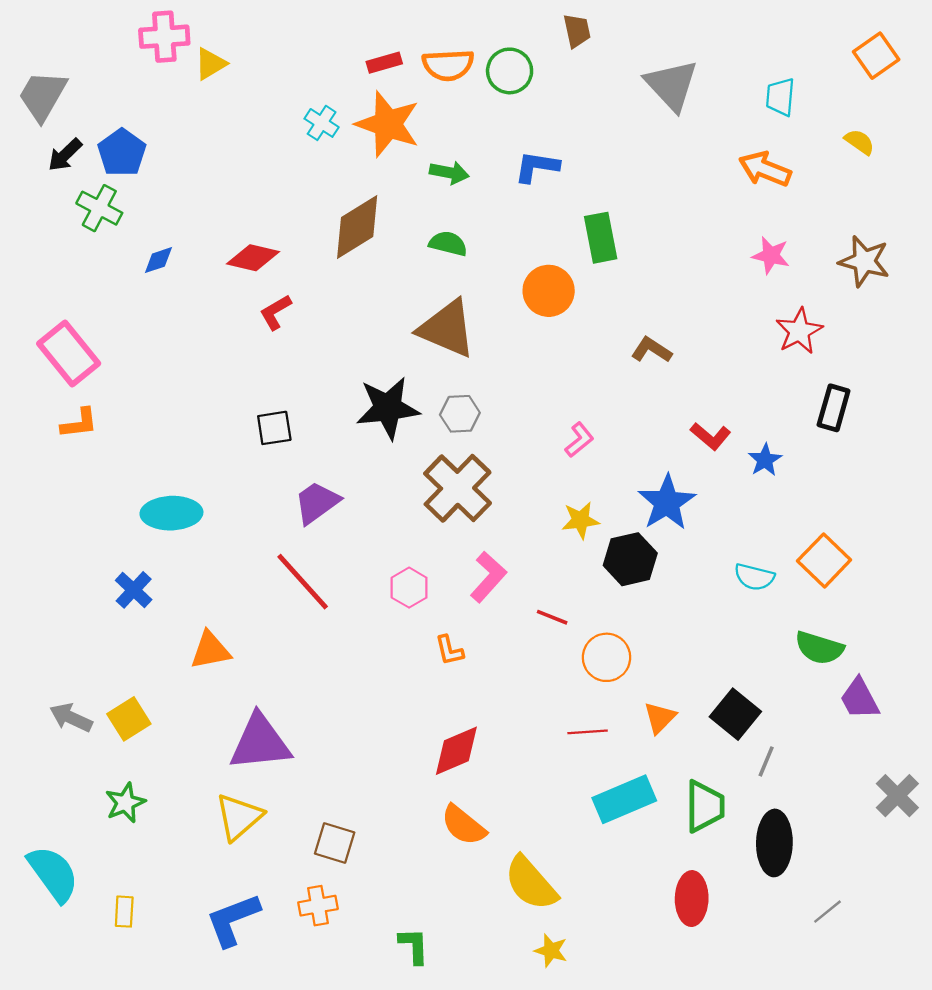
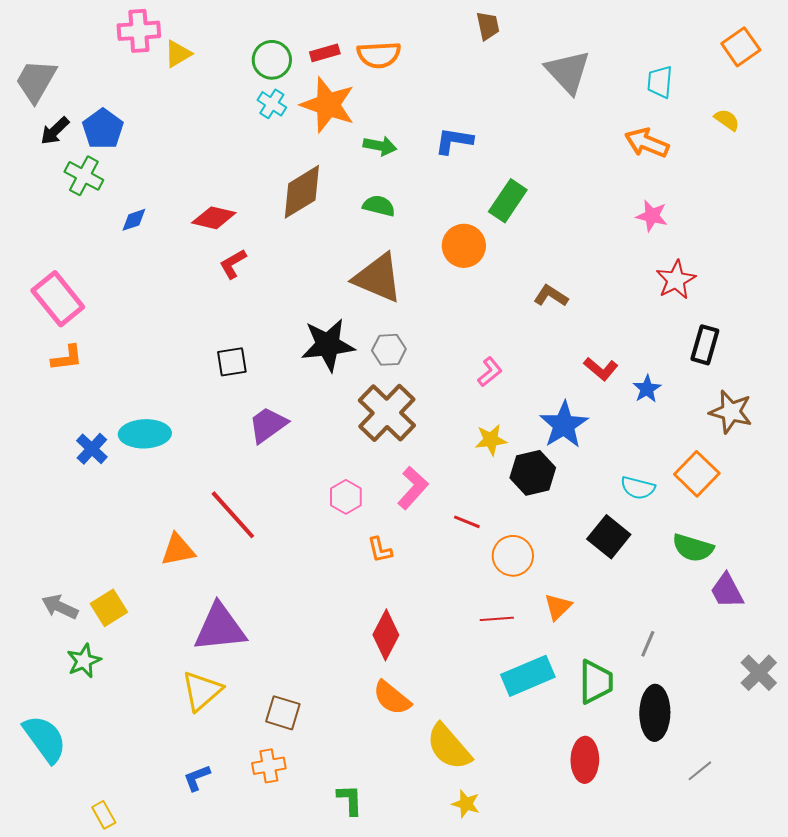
green circle: (510, 71) -> (272, 60), moved
green rectangle: (601, 238) -> (508, 201), turned 45
brown star: (864, 261) -> (731, 412), moved
red line: (303, 582) -> (233, 515), moved
blue cross: (134, 590) -> (92, 449), moved
black square: (735, 714) -> (609, 537), moved
red diamond: (456, 751) -> (386, 635), turned -39
green star: (125, 803) -> (84, 661), moved
yellow rectangle: (124, 912) -> (104, 815), moved, turned -32
blue L-shape: (233, 920) -> (197, 778), size x0.6

